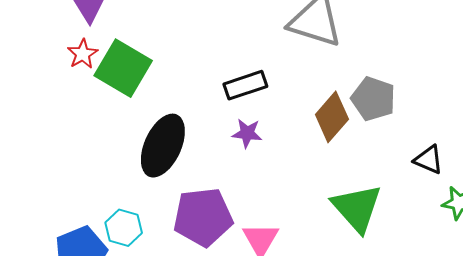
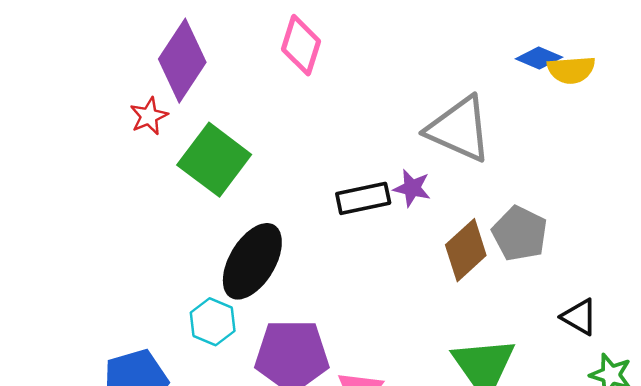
red star: (83, 54) -> (149, 116), moved
purple star: (247, 133) -> (412, 188), moved
cyan hexagon: (124, 228) -> (213, 322), moved

